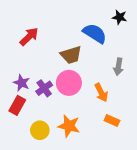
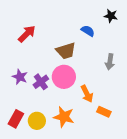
blue semicircle: (95, 33) -> (88, 31), size x0.6
orange arrow: (101, 93) -> (87, 94), moved
red rectangle: (17, 105) -> (16, 119), moved

